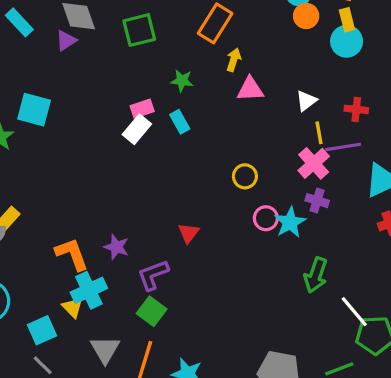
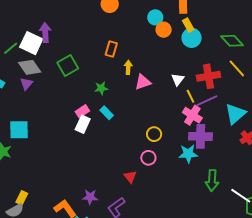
orange rectangle: (215, 23) -> (111, 49), size x0.7
red cross: (356, 109) -> (208, 76), size x1.6
purple cross: (317, 201) -> (201, 136), size x1.6
pink circle: (266, 218) -> (148, 158), moved
cyan star: (290, 222) -> (188, 154), turned -30

